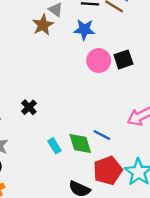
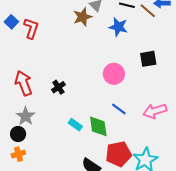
pink circle: (99, 61) -> (114, 74), moved
blue line: (102, 135) -> (119, 109), moved
cyan rectangle: (54, 146) -> (75, 125), turned -32

